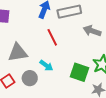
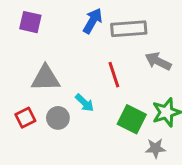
red line: (52, 37) -> (114, 75), moved

